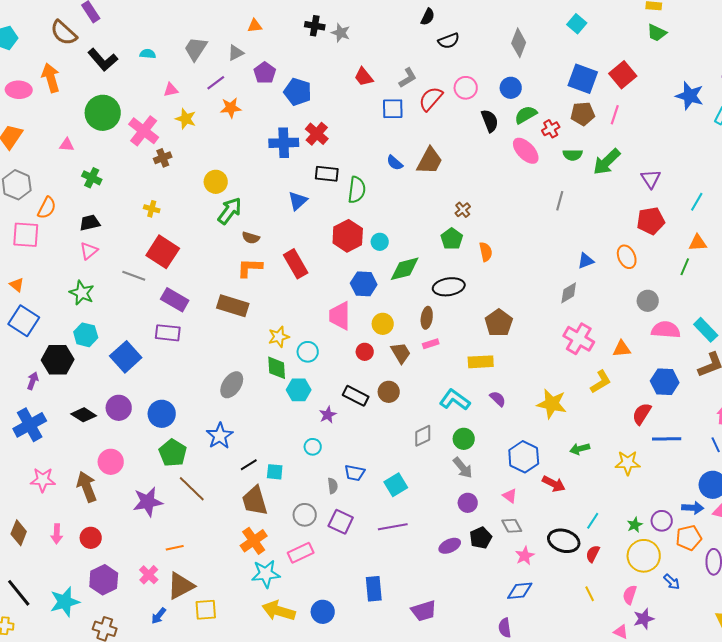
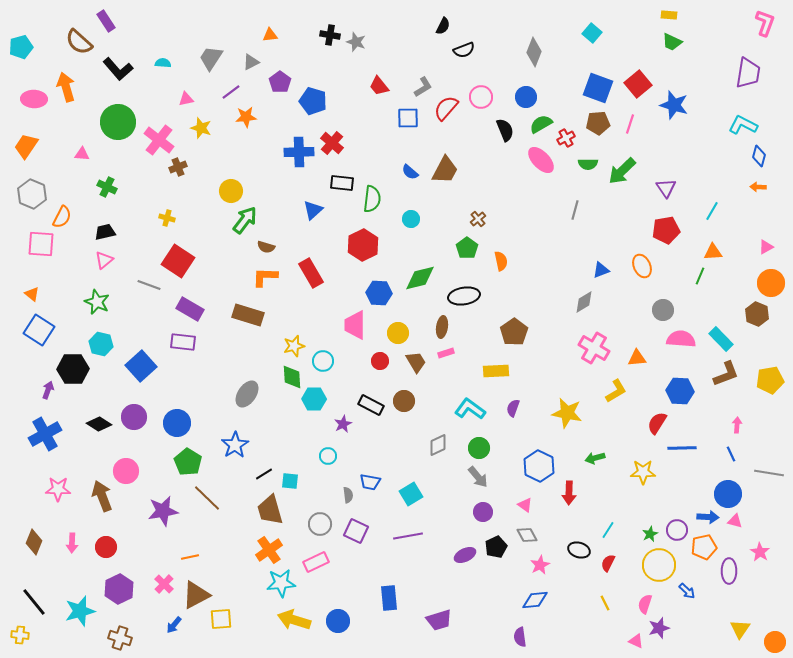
blue star: (690, 96) -> (674, 105), moved
cyan circle: (380, 242) -> (411, 219), moved
purple semicircle: (498, 399) -> (513, 408), turned -114
red arrow: (554, 484) -> (569, 493), turned 65
black ellipse: (564, 541) -> (579, 550), size x0.7

